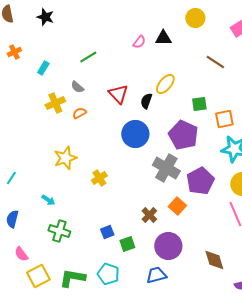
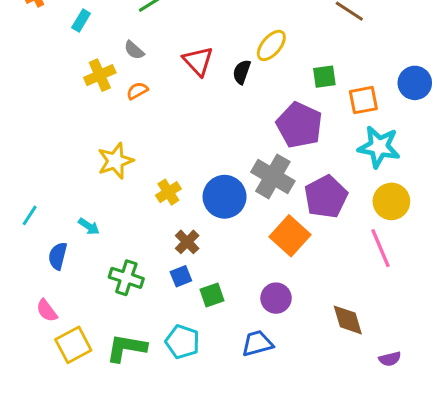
blue circle: (135, 134) -> (225, 197), moved
cyan line: (11, 178) -> (30, 215), moved
orange square: (177, 206) -> (290, 236), size x1.4
brown cross: (149, 215) -> (187, 242), moved
blue semicircle: (12, 219) -> (58, 256), moved
green cross: (59, 231) -> (126, 278), moved
purple circle: (168, 246) -> (276, 298), size x0.7

